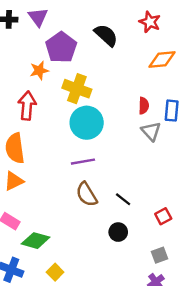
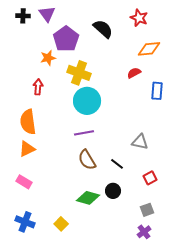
red arrow: (27, 106) -> (38, 87), size x0.7
red semicircle: (144, 106) -> (134, 73), moved, turned -120
gray triangle: (151, 131) -> (140, 142), moved, turned -36
green diamond: (36, 241) -> (88, 198), moved

